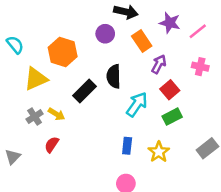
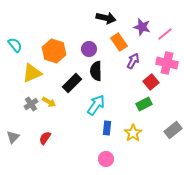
purple circle: (105, 34) -> (89, 49), moved
pink cross: (200, 67) -> (167, 63), size x1.5
red square: (170, 90) -> (151, 82), moved
cyan arrow: (137, 104) -> (96, 105), moved
red semicircle: (52, 145) -> (45, 138), moved

